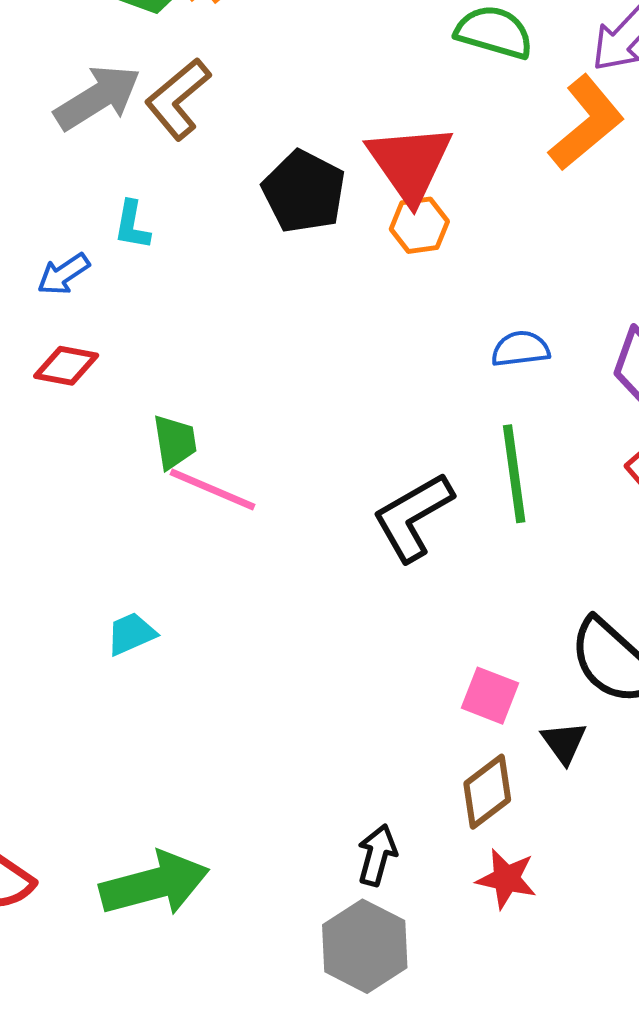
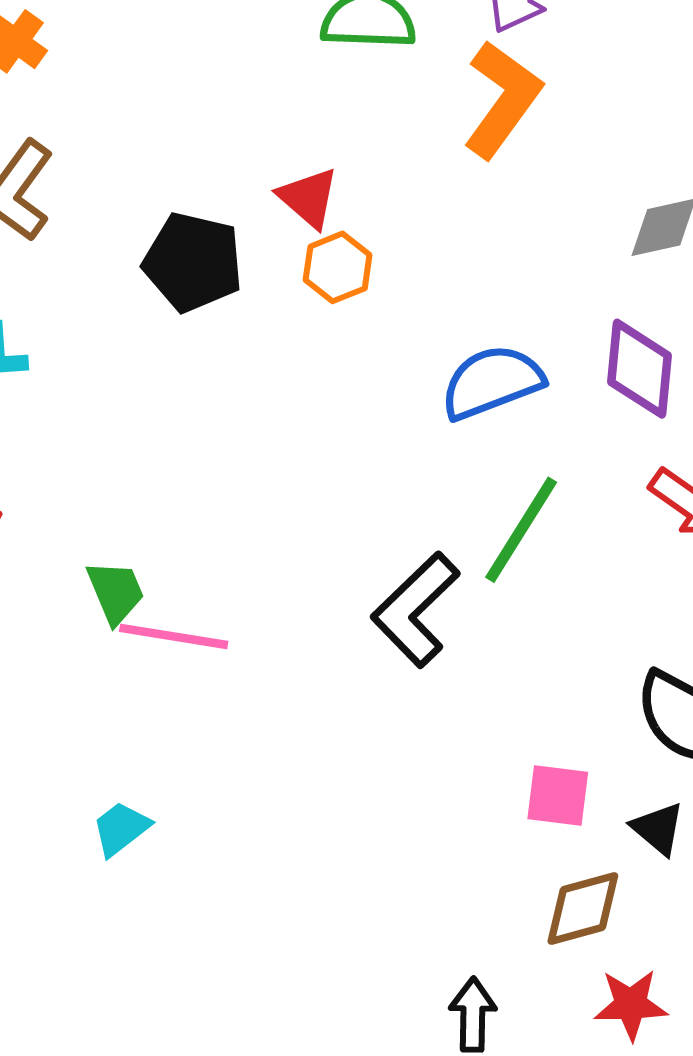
red triangle: (410, 163) -> (308, 198), size x0.6
blue semicircle: (521, 349) -> (492, 382), size x1.5
green line: (514, 474) -> (521, 530), turned 54
brown diamond: (487, 792) -> (583, 909), turned 36

